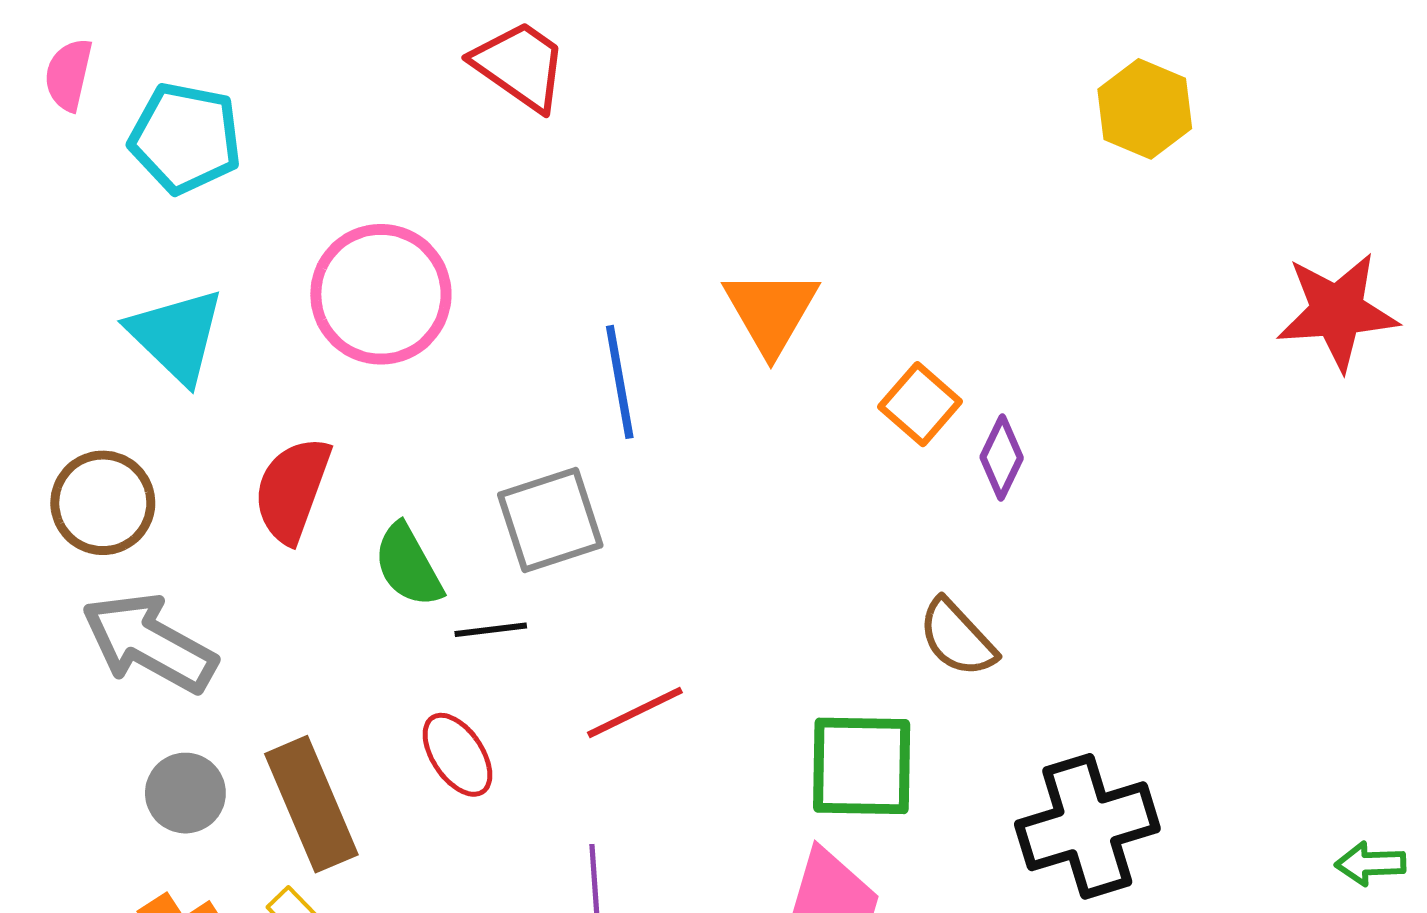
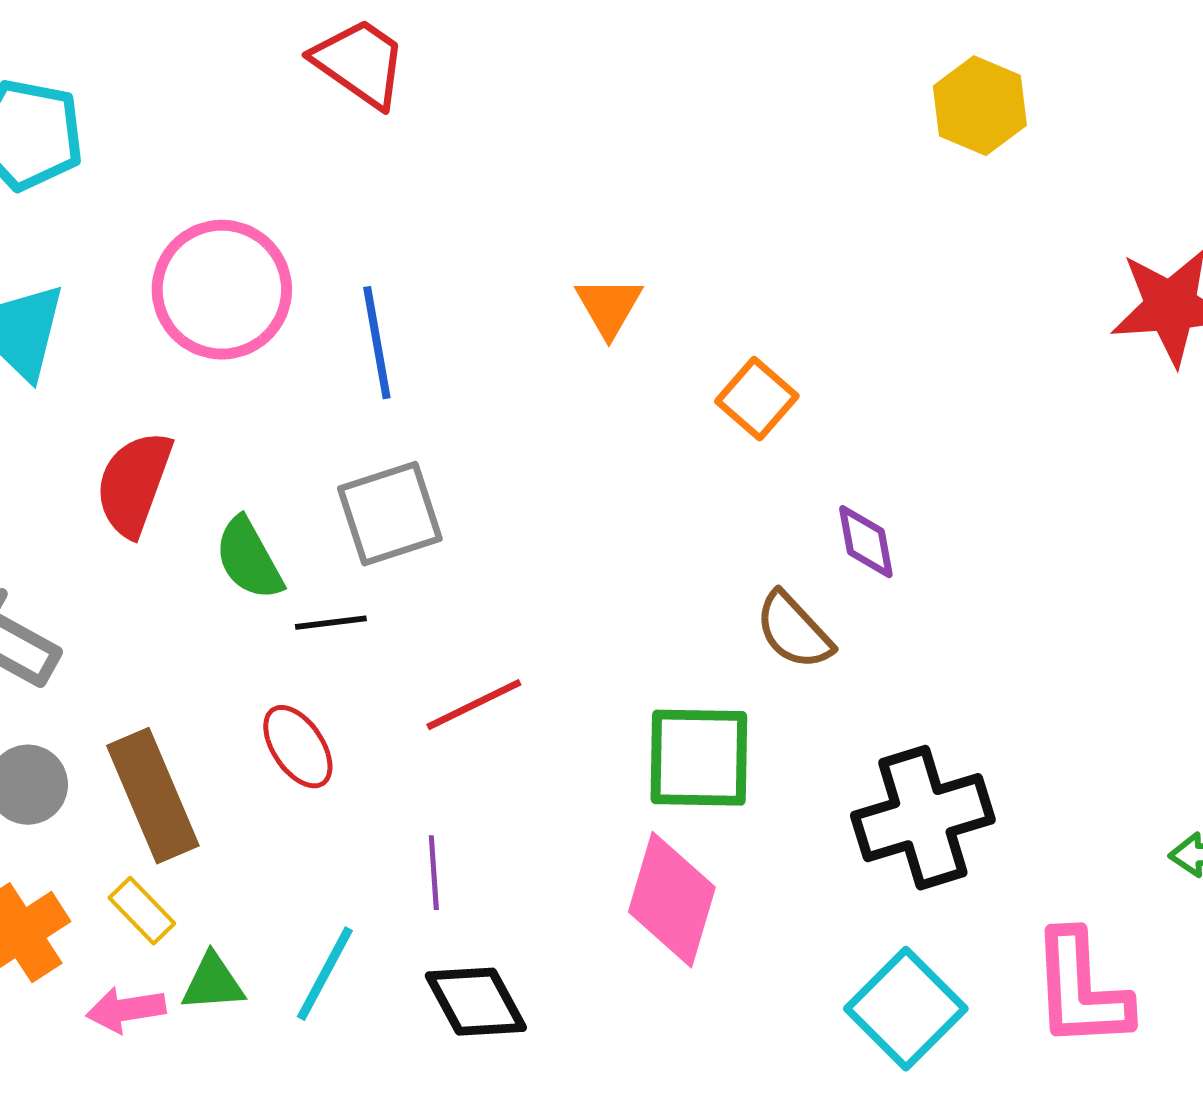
orange triangle: (771, 311) -> (609, 307), size x0.7
blue line: (620, 382) -> (377, 343), moved
purple diamond: (1002, 457) -> (866, 542), moved, turned -36

